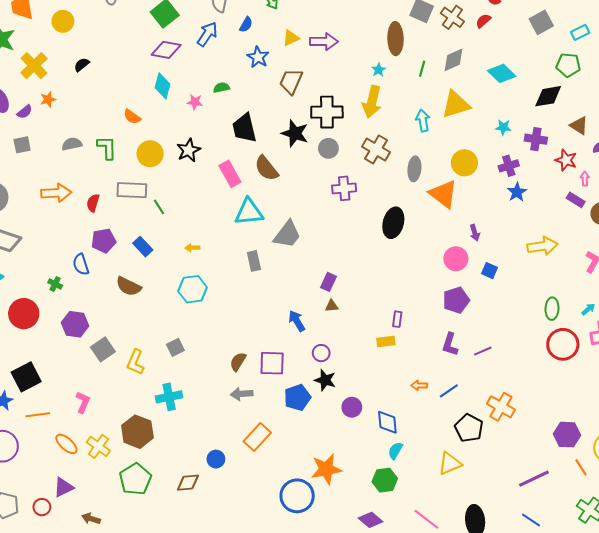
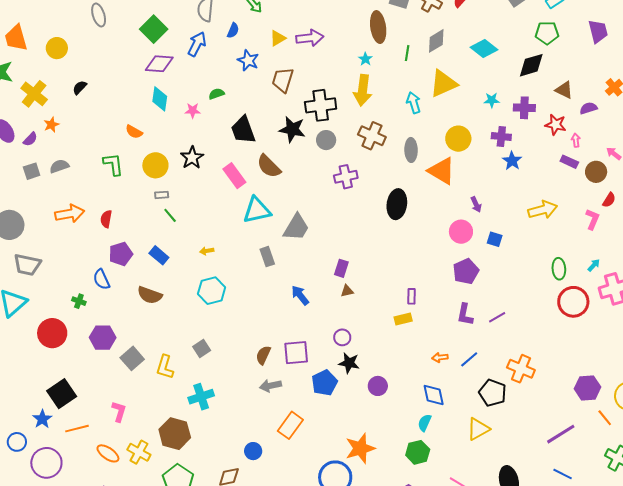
gray semicircle: (72, 144) -> (59, 166), moved
purple cross: (509, 166) -> (501, 137), turned 30
gray rectangle: (132, 190) -> (162, 195), moved, size x0.5
blue arrow: (297, 321) -> (300, 295), moved
blue diamond: (387, 422) -> (434, 395), moved

